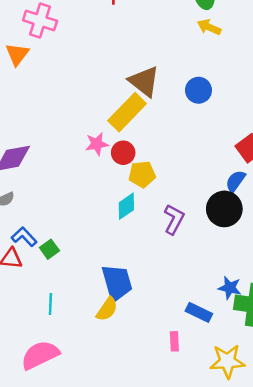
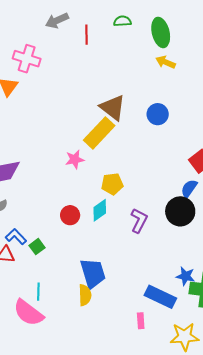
red circle: (123, 153) -> (70, 215), moved
yellow semicircle: (107, 309) -> (85, 295), turned -35
blue rectangle: (199, 312) -> (160, 297), size x1.4
pink semicircle: (40, 355) -> (28, 313), moved, turned -116

